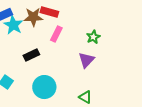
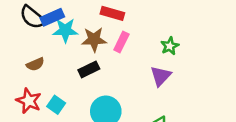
brown star: (33, 17) -> (94, 39), moved
cyan star: (13, 25) -> (65, 30), turned -30

